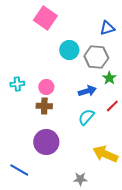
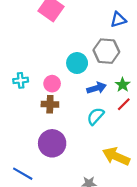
cyan circle: (69, 50) -> (77, 63), moved
green star: (109, 78) -> (123, 85), moved

